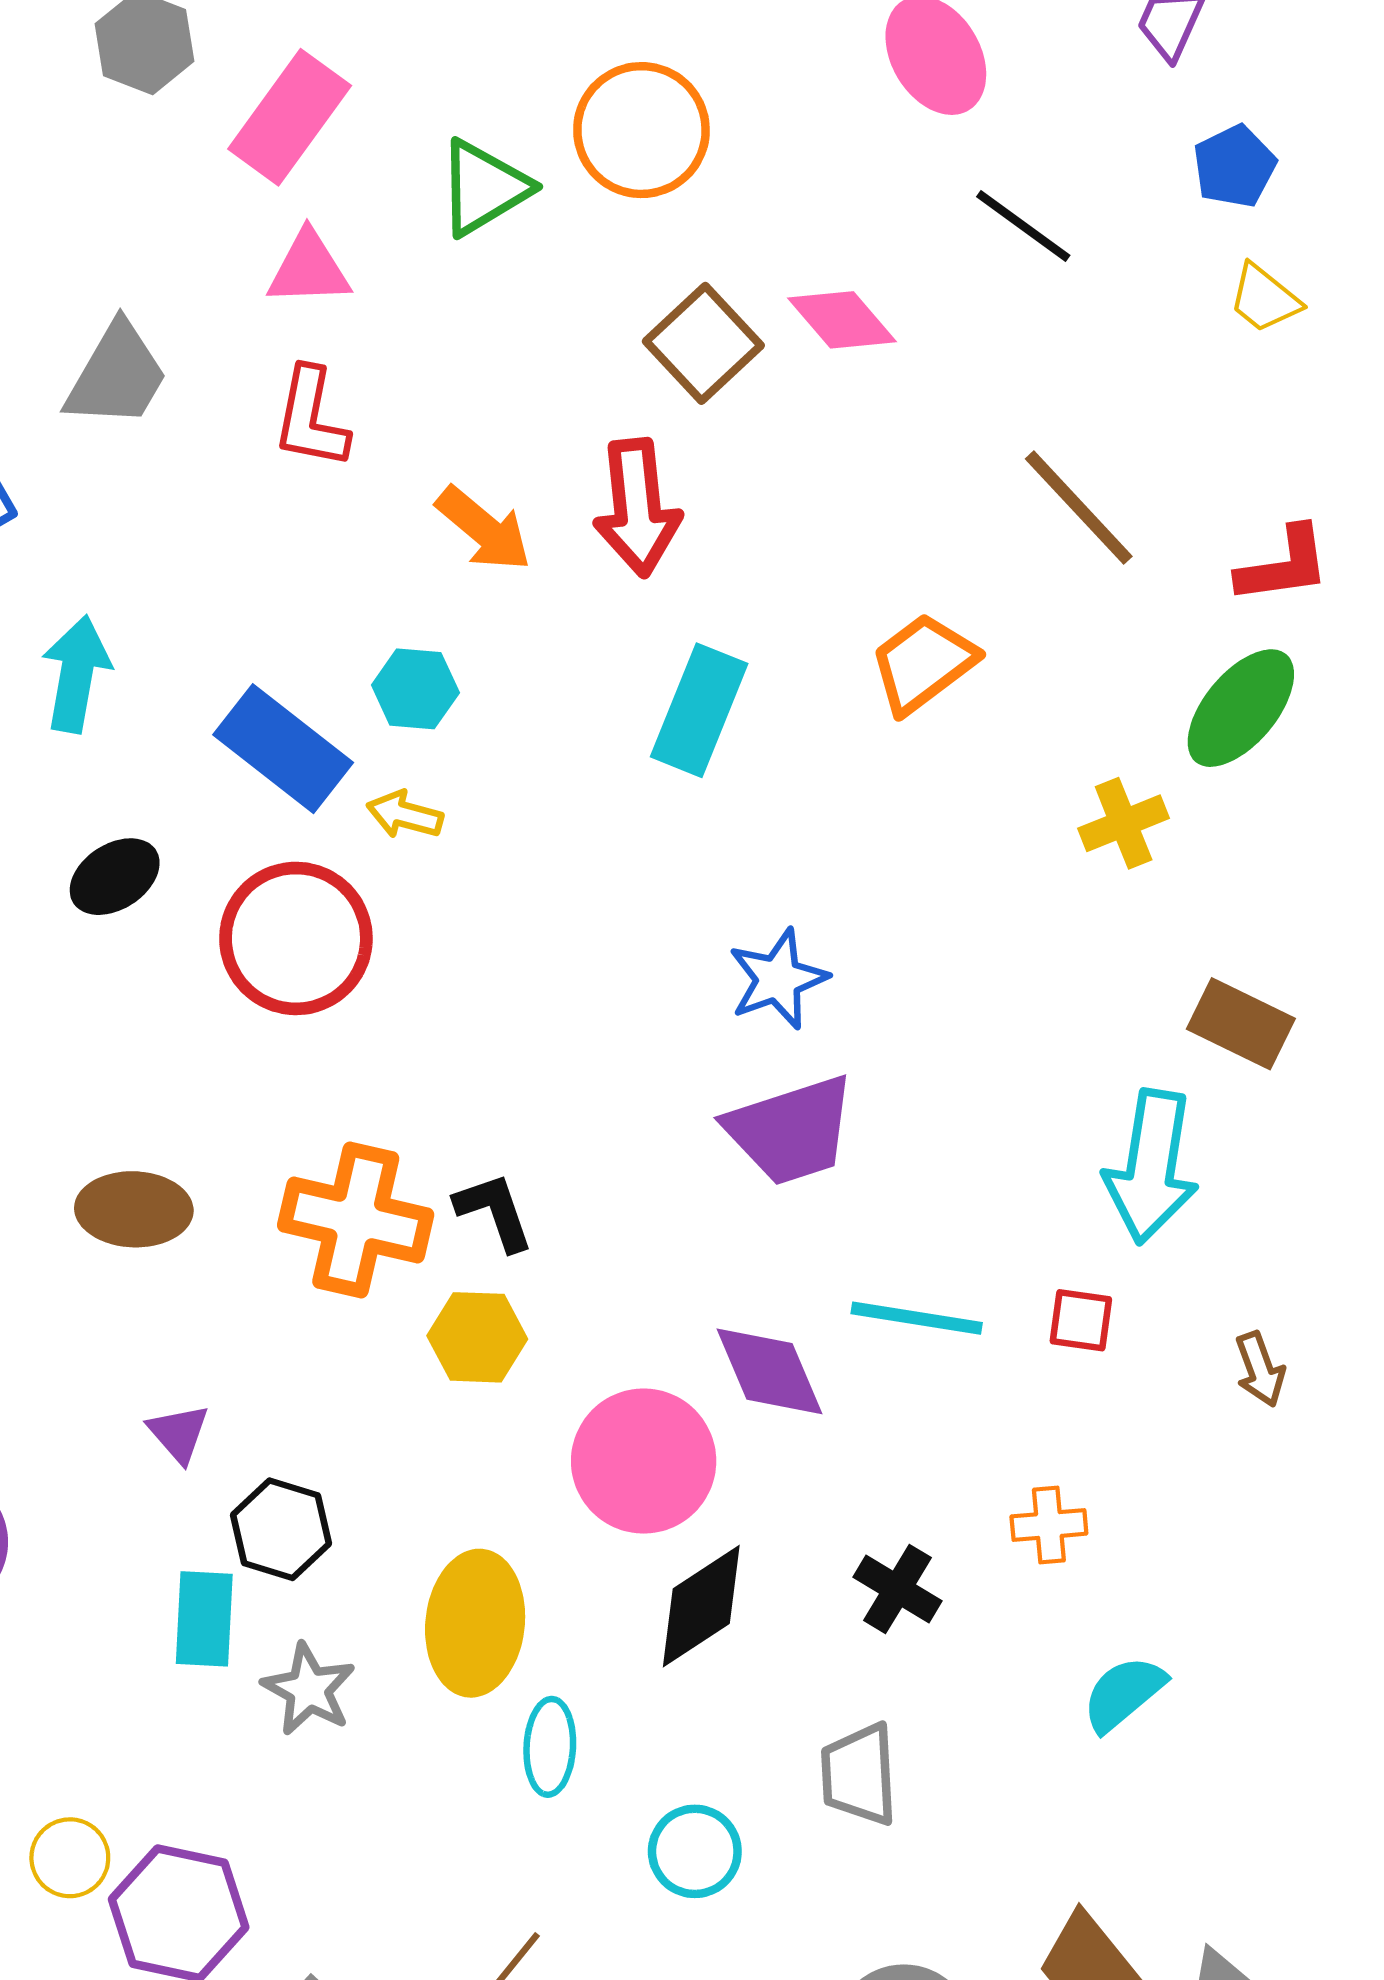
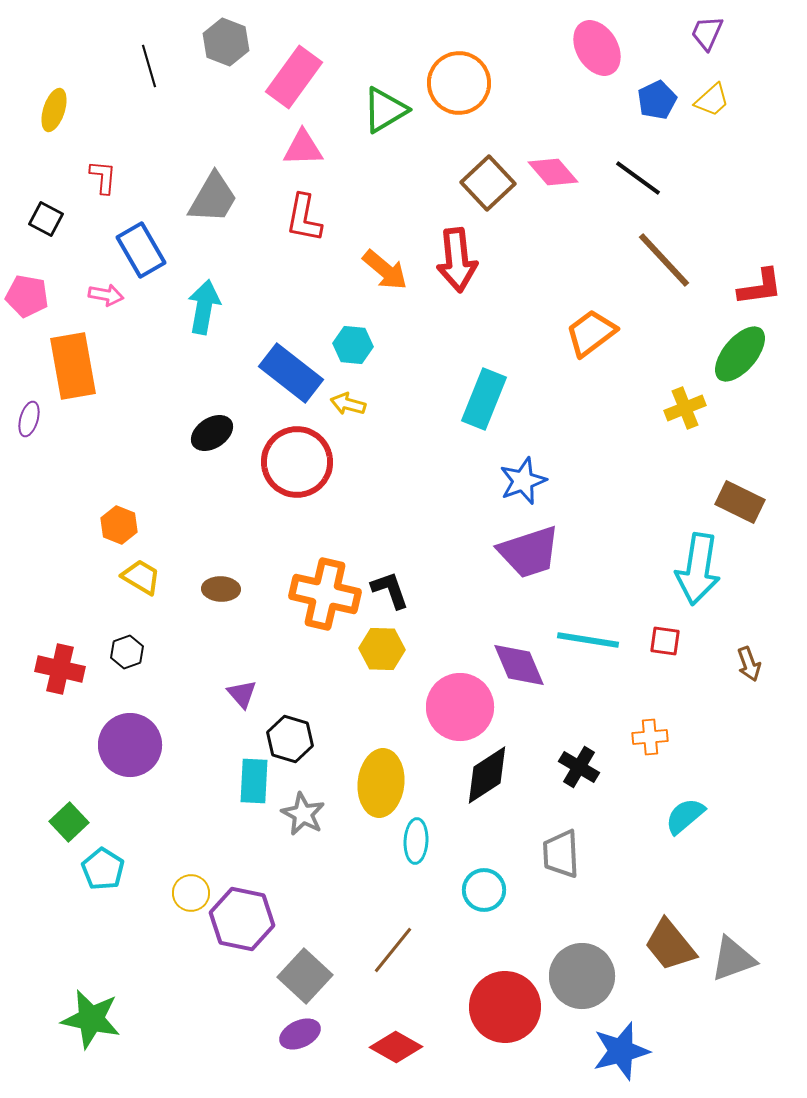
blue pentagon: (1234, 166) -> (657, 100), moved
black line: (1023, 226) -> (638, 178), moved
yellow trapezoid: (1264, 299) -> (712, 100), moved, turned -81
cyan arrow: (76, 674) -> (204, 307), moved
cyan rectangle: (699, 710) -> (484, 399), moved
brown ellipse: (134, 1209) -> (221, 589), size x0.7

